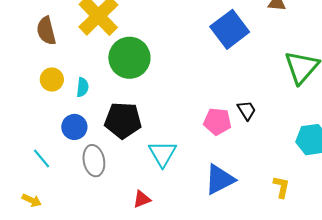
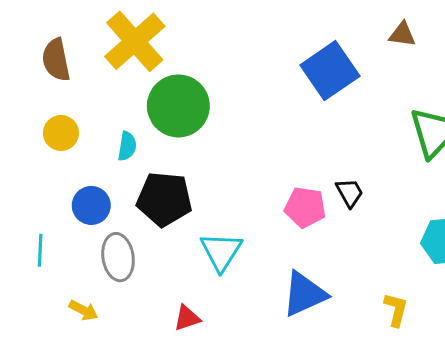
cyan semicircle: (83, 87) -> (127, 146), moved
cyan line: (42, 158) -> (40, 250), turned 40
yellow arrow: (32, 200) -> (84, 310), moved

